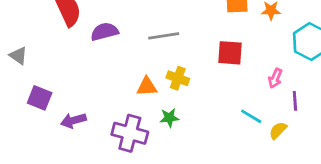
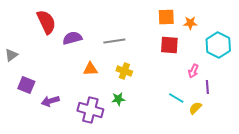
red square: (230, 53) -> (169, 45), moved
gray triangle: (18, 56) -> (11, 55), turned 48
orange triangle: (147, 87) -> (90, 69), moved

